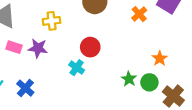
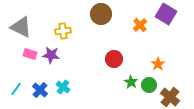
red circle: (90, 47) -> (114, 59), moved
cyan cross: (77, 68) -> (63, 87), moved

